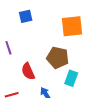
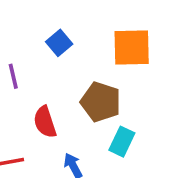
blue square: (26, 16) -> (59, 43), moved, turned -32

